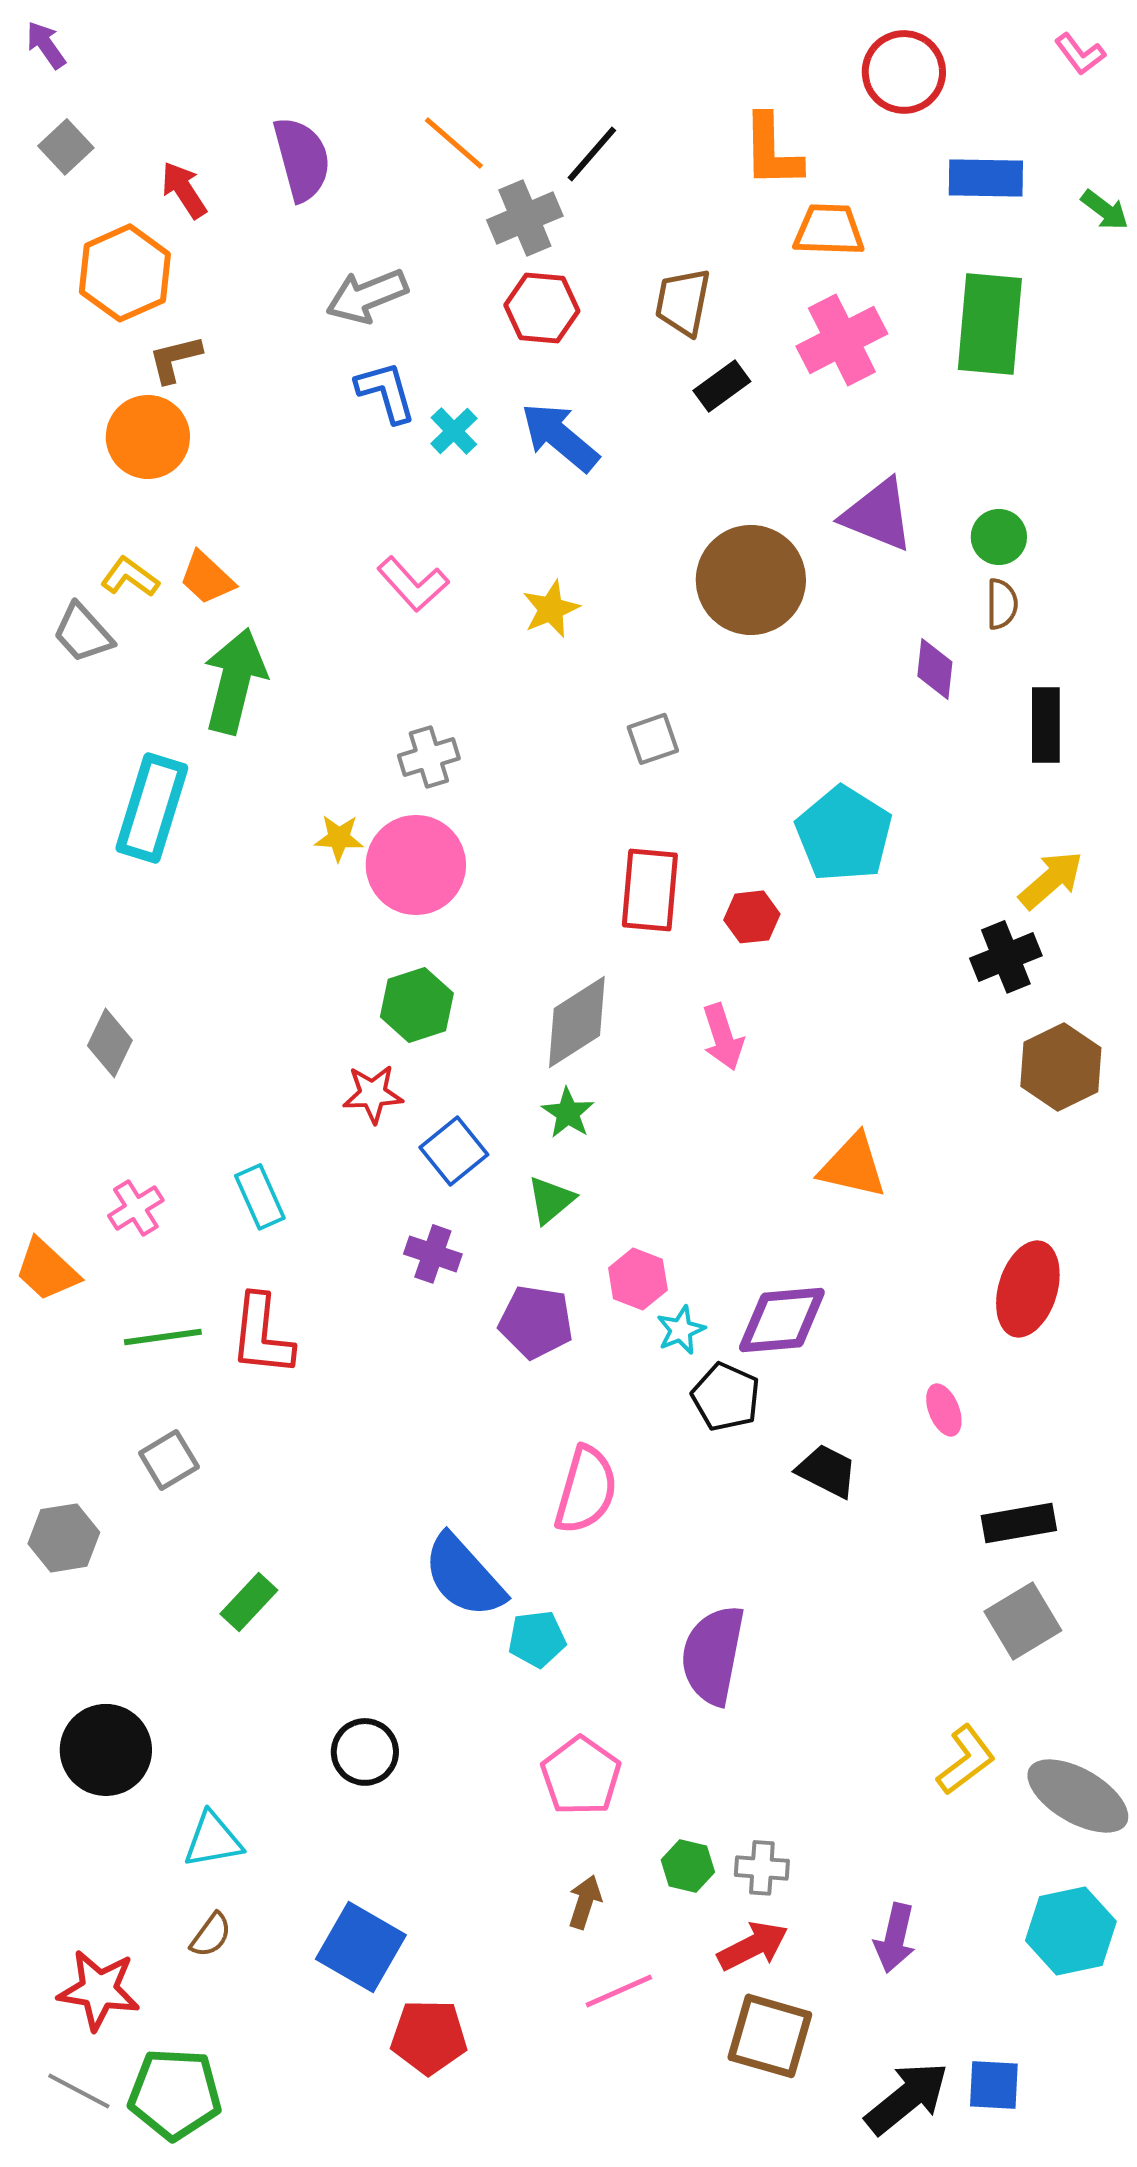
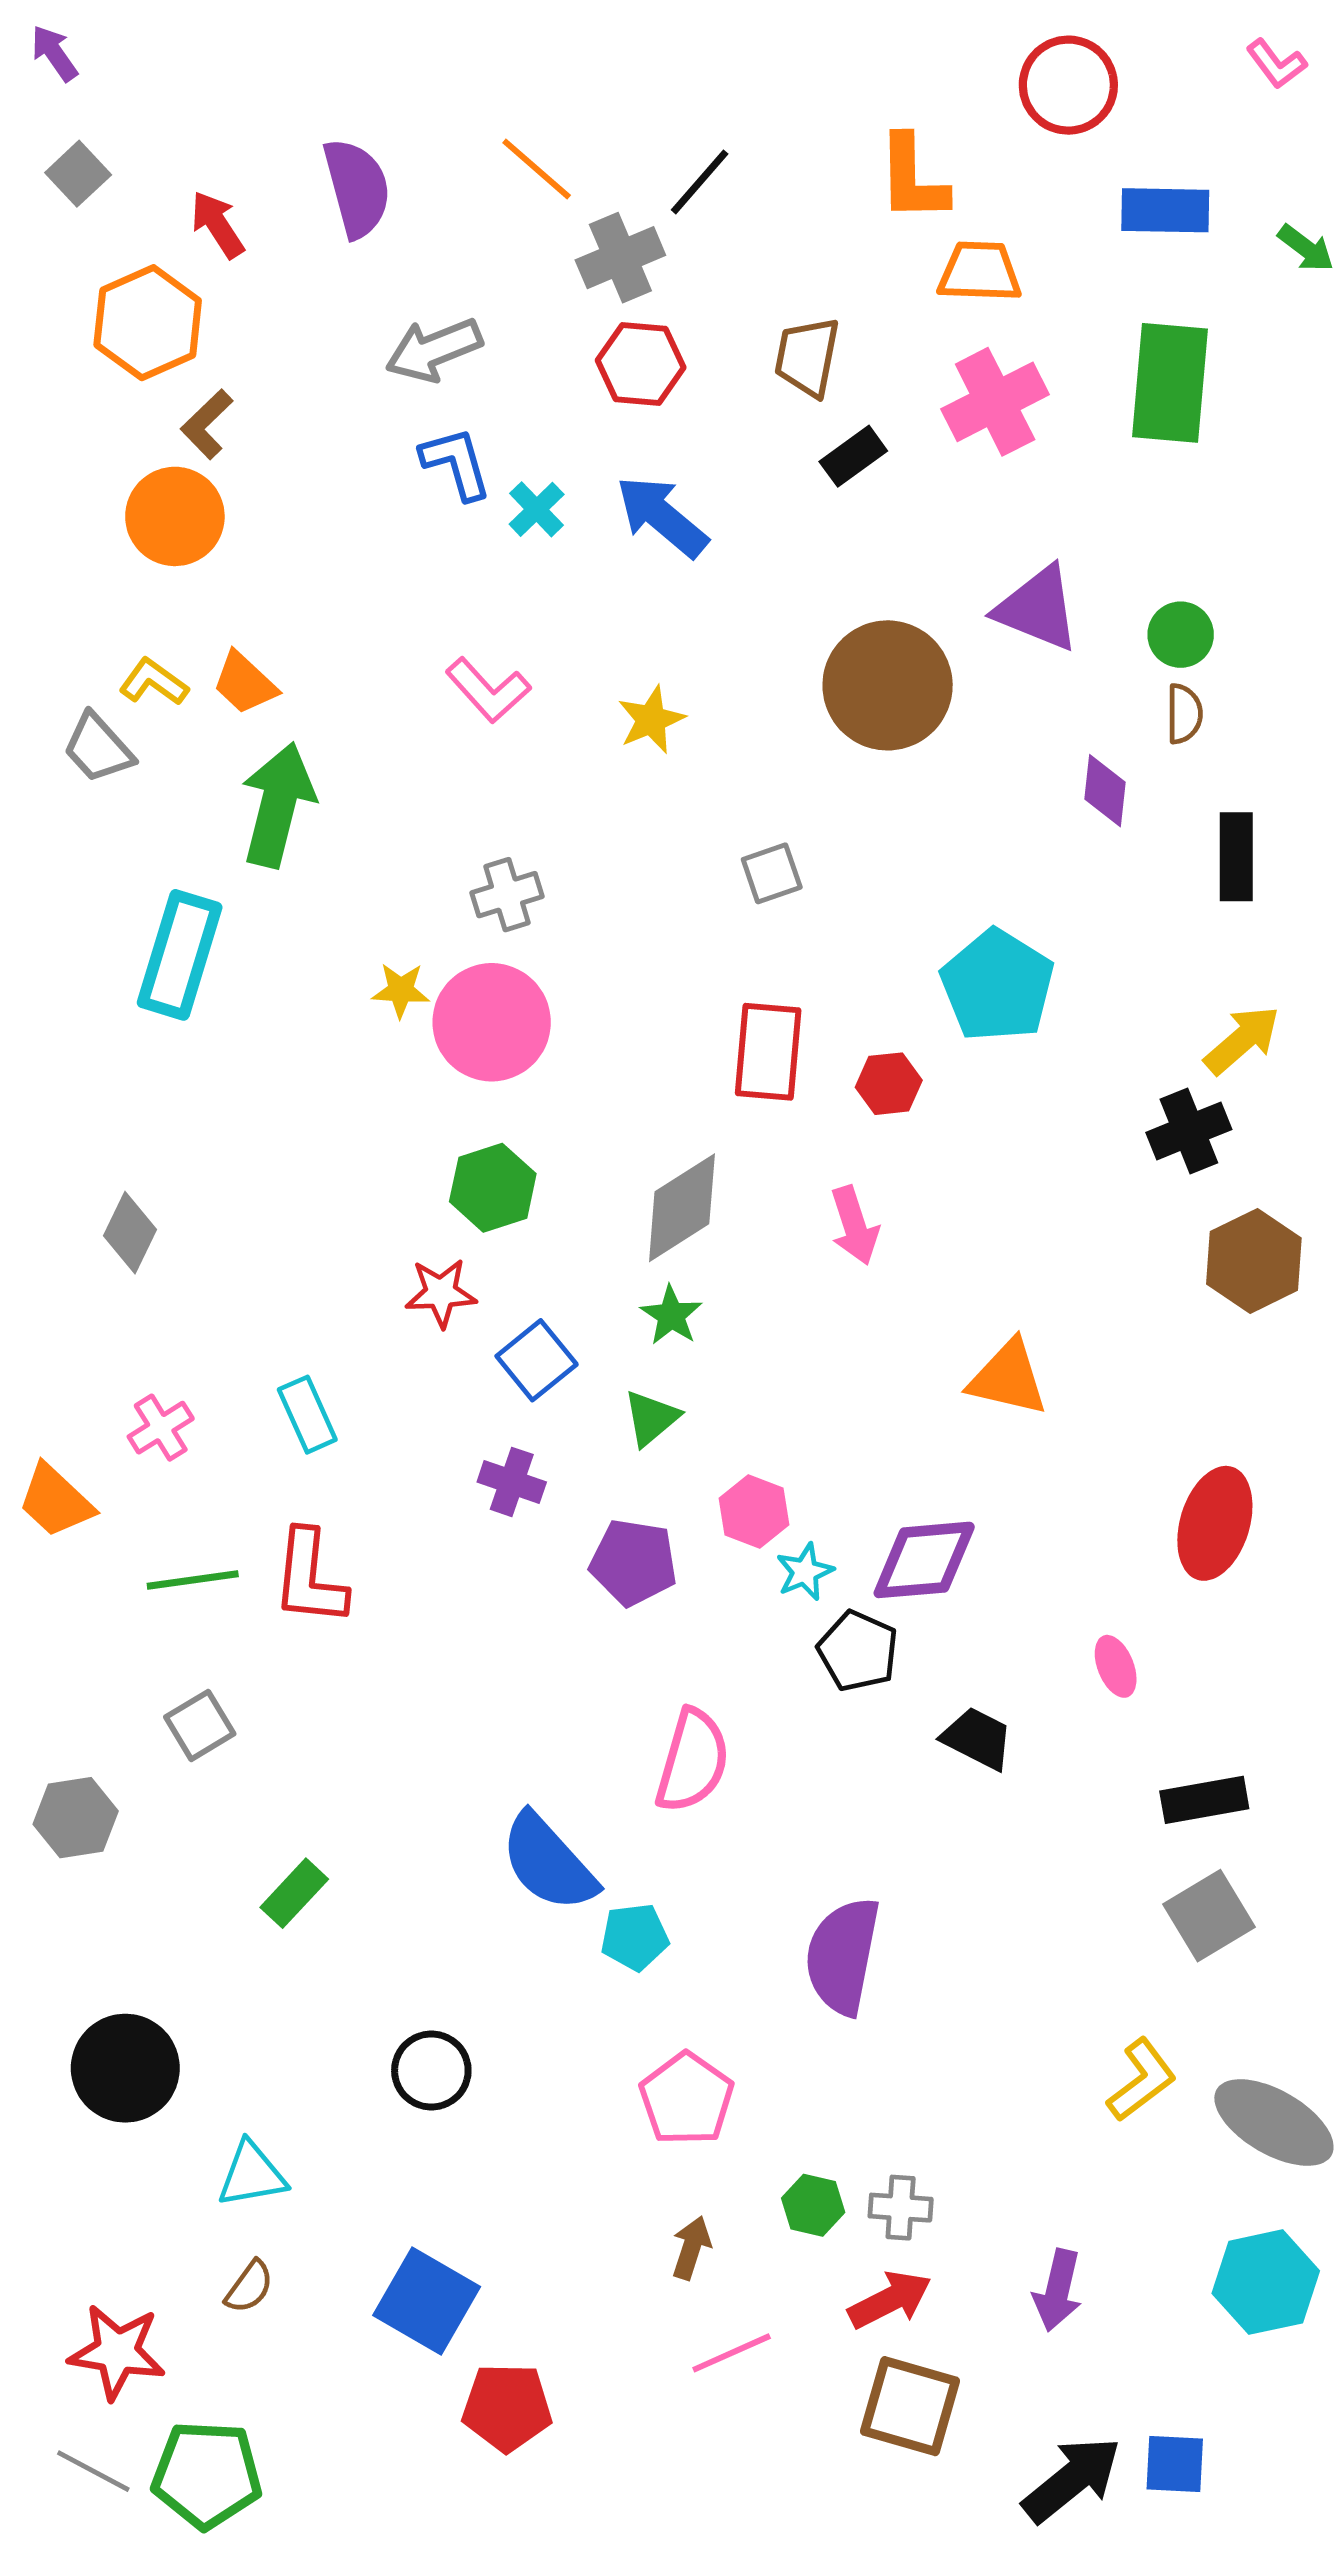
brown L-shape: (175, 359) -> (207, 424), turned -30

